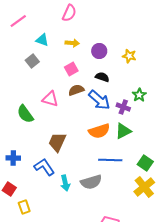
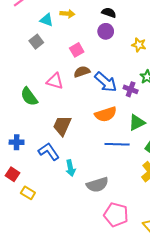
yellow arrow: (72, 43) -> (67, 14), moved
yellow star: (129, 56) -> (139, 45), moved
black semicircle: (102, 77) -> (109, 13), moved
green triangle: (123, 131) -> (137, 122), moved
gray semicircle: (91, 182) -> (97, 185), moved
yellow rectangle: (24, 207) -> (28, 193), turned -40

